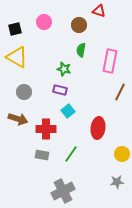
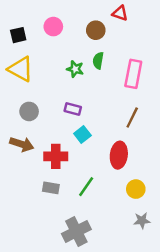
green star: (64, 69) -> (75, 69), moved
brown line: (120, 92) -> (132, 118), moved
yellow circle: (122, 154) -> (136, 189), moved

